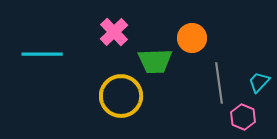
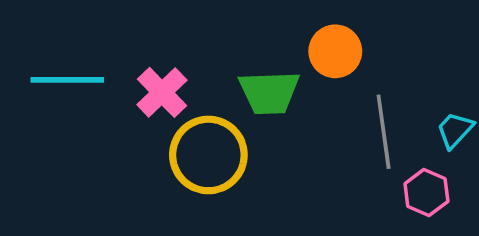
pink cross: (114, 32) -> (162, 92), moved

